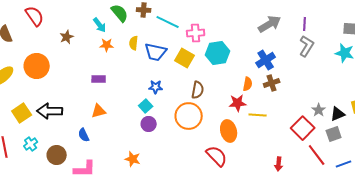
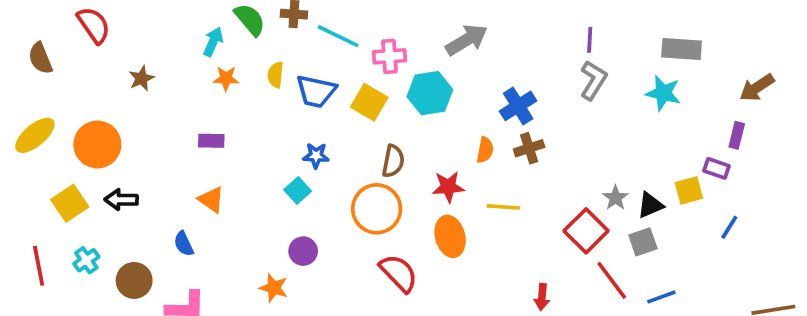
gray arrow: (270, 24) -> (467, 40), moved
cyan arrow: (100, 25) -> (213, 42), turned -119
brown star: (67, 37) -> (141, 78), moved
orange circle: (37, 66) -> (97, 145), moved
red star: (238, 103) -> (448, 187), moved
black arrow: (50, 111) -> (121, 200), size x0.7
orange triangle: (99, 111) -> (211, 200), turned 49
purple circle: (149, 124) -> (303, 251), moved
red semicircle: (217, 156) -> (399, 273), moved

